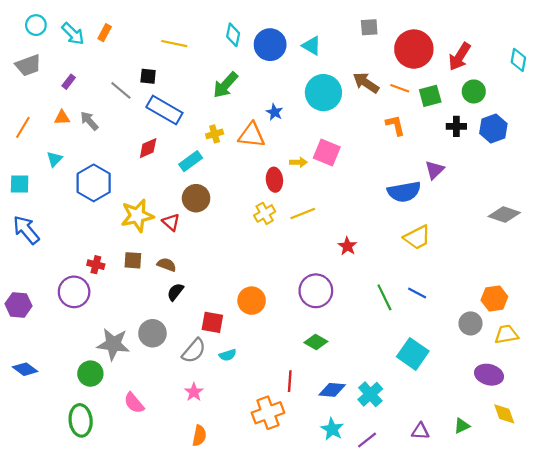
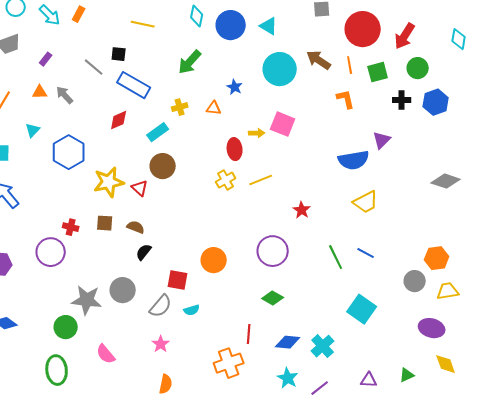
orange line: (400, 88) -> (350, 65), turned 60
orange triangle: (252, 135) -> (214, 108), size x0.6

